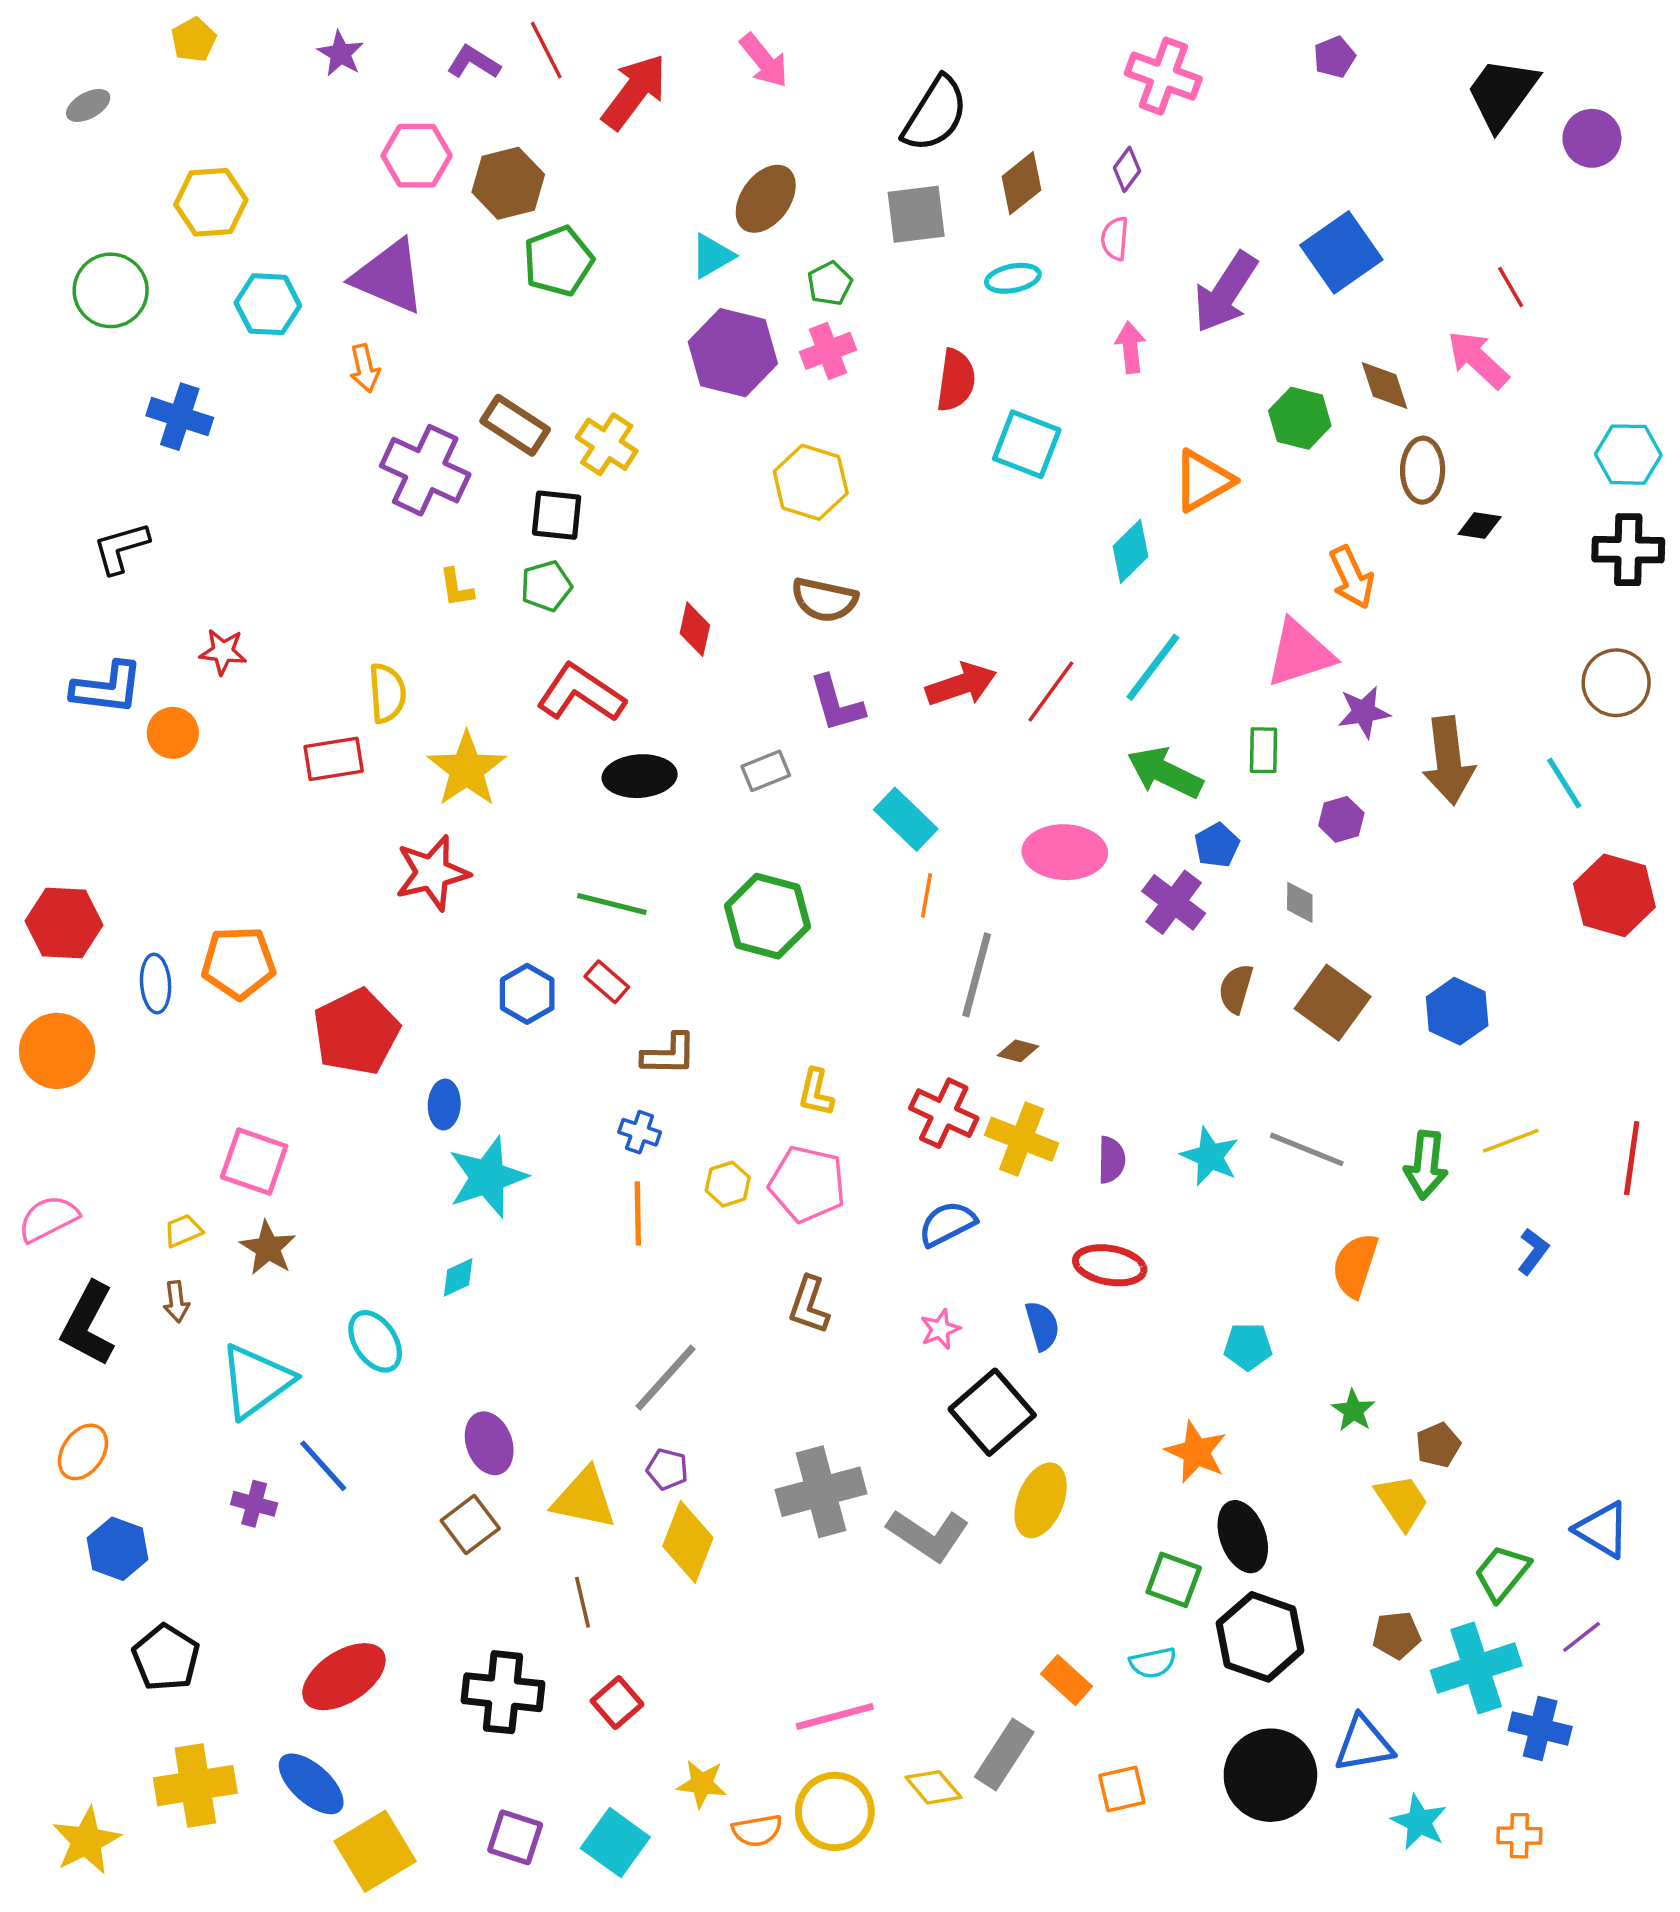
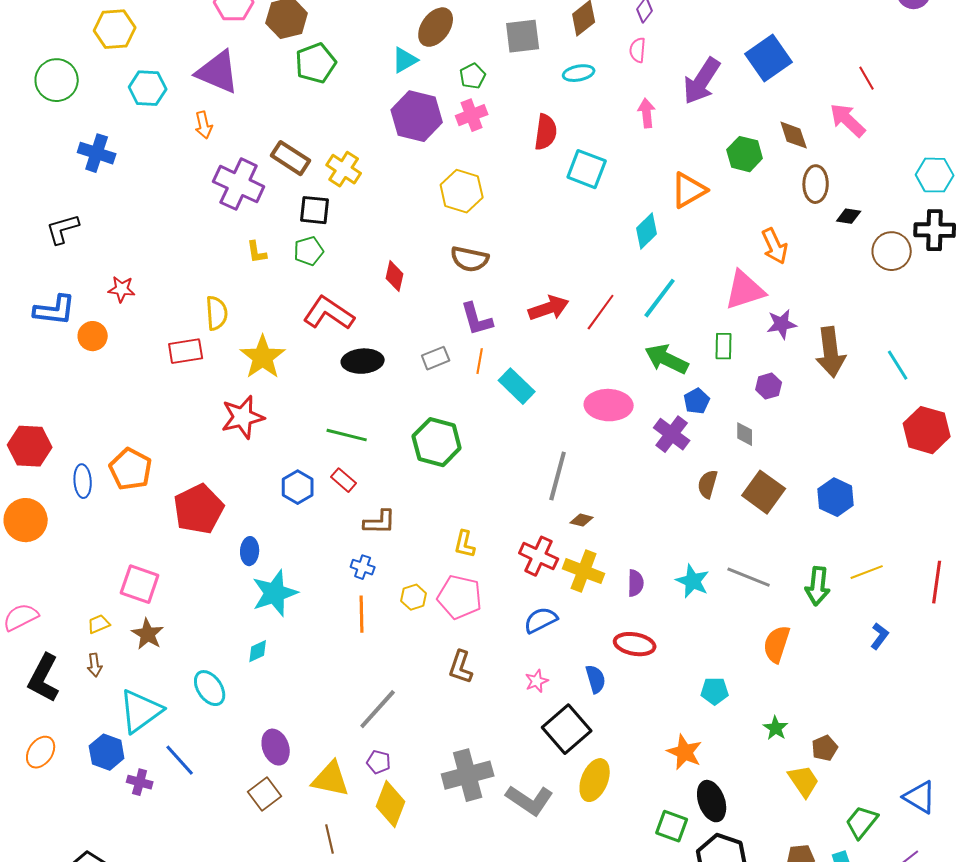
brown circle: (1616, 683) -> (892, 251), moved
orange line: (926, 895) -> (480, 361), moved
orange pentagon: (239, 963) -> (131, 469), turned 30
blue hexagon: (118, 1549) -> (107, 752), moved

